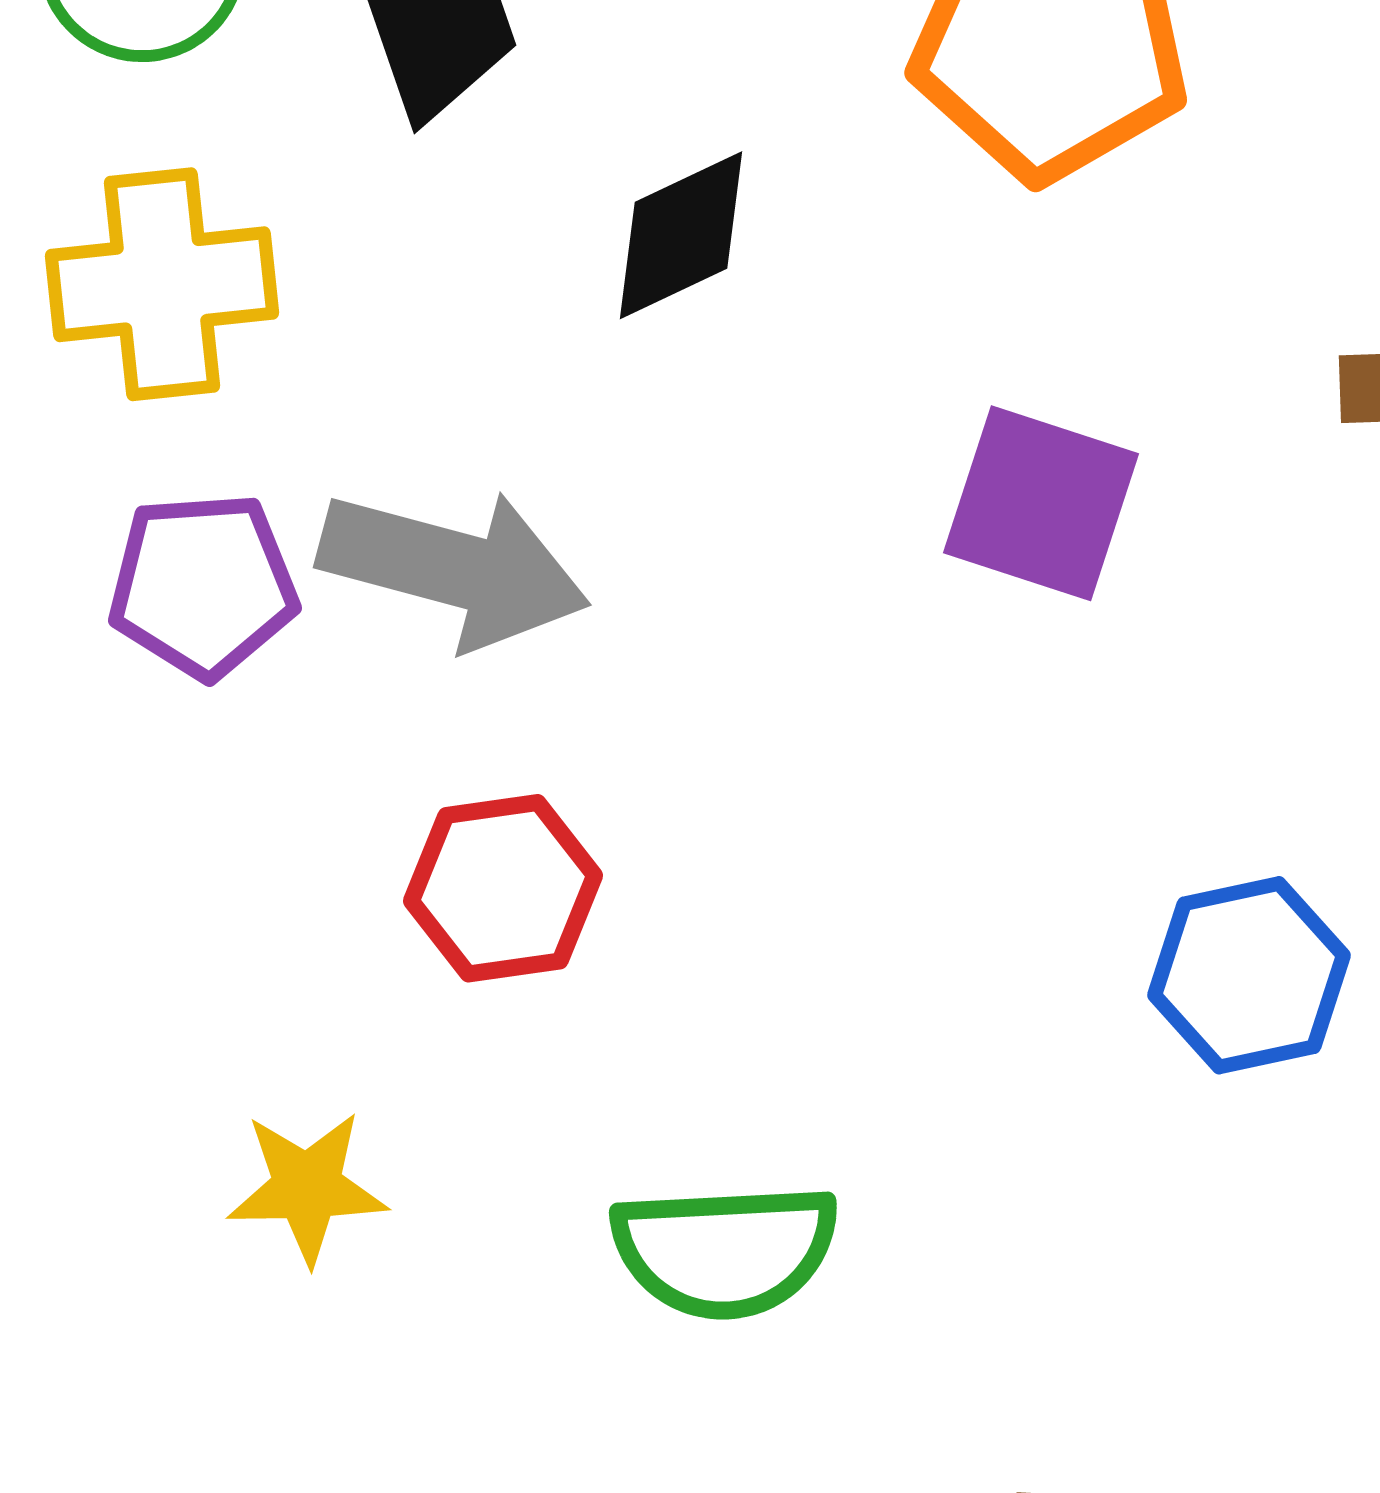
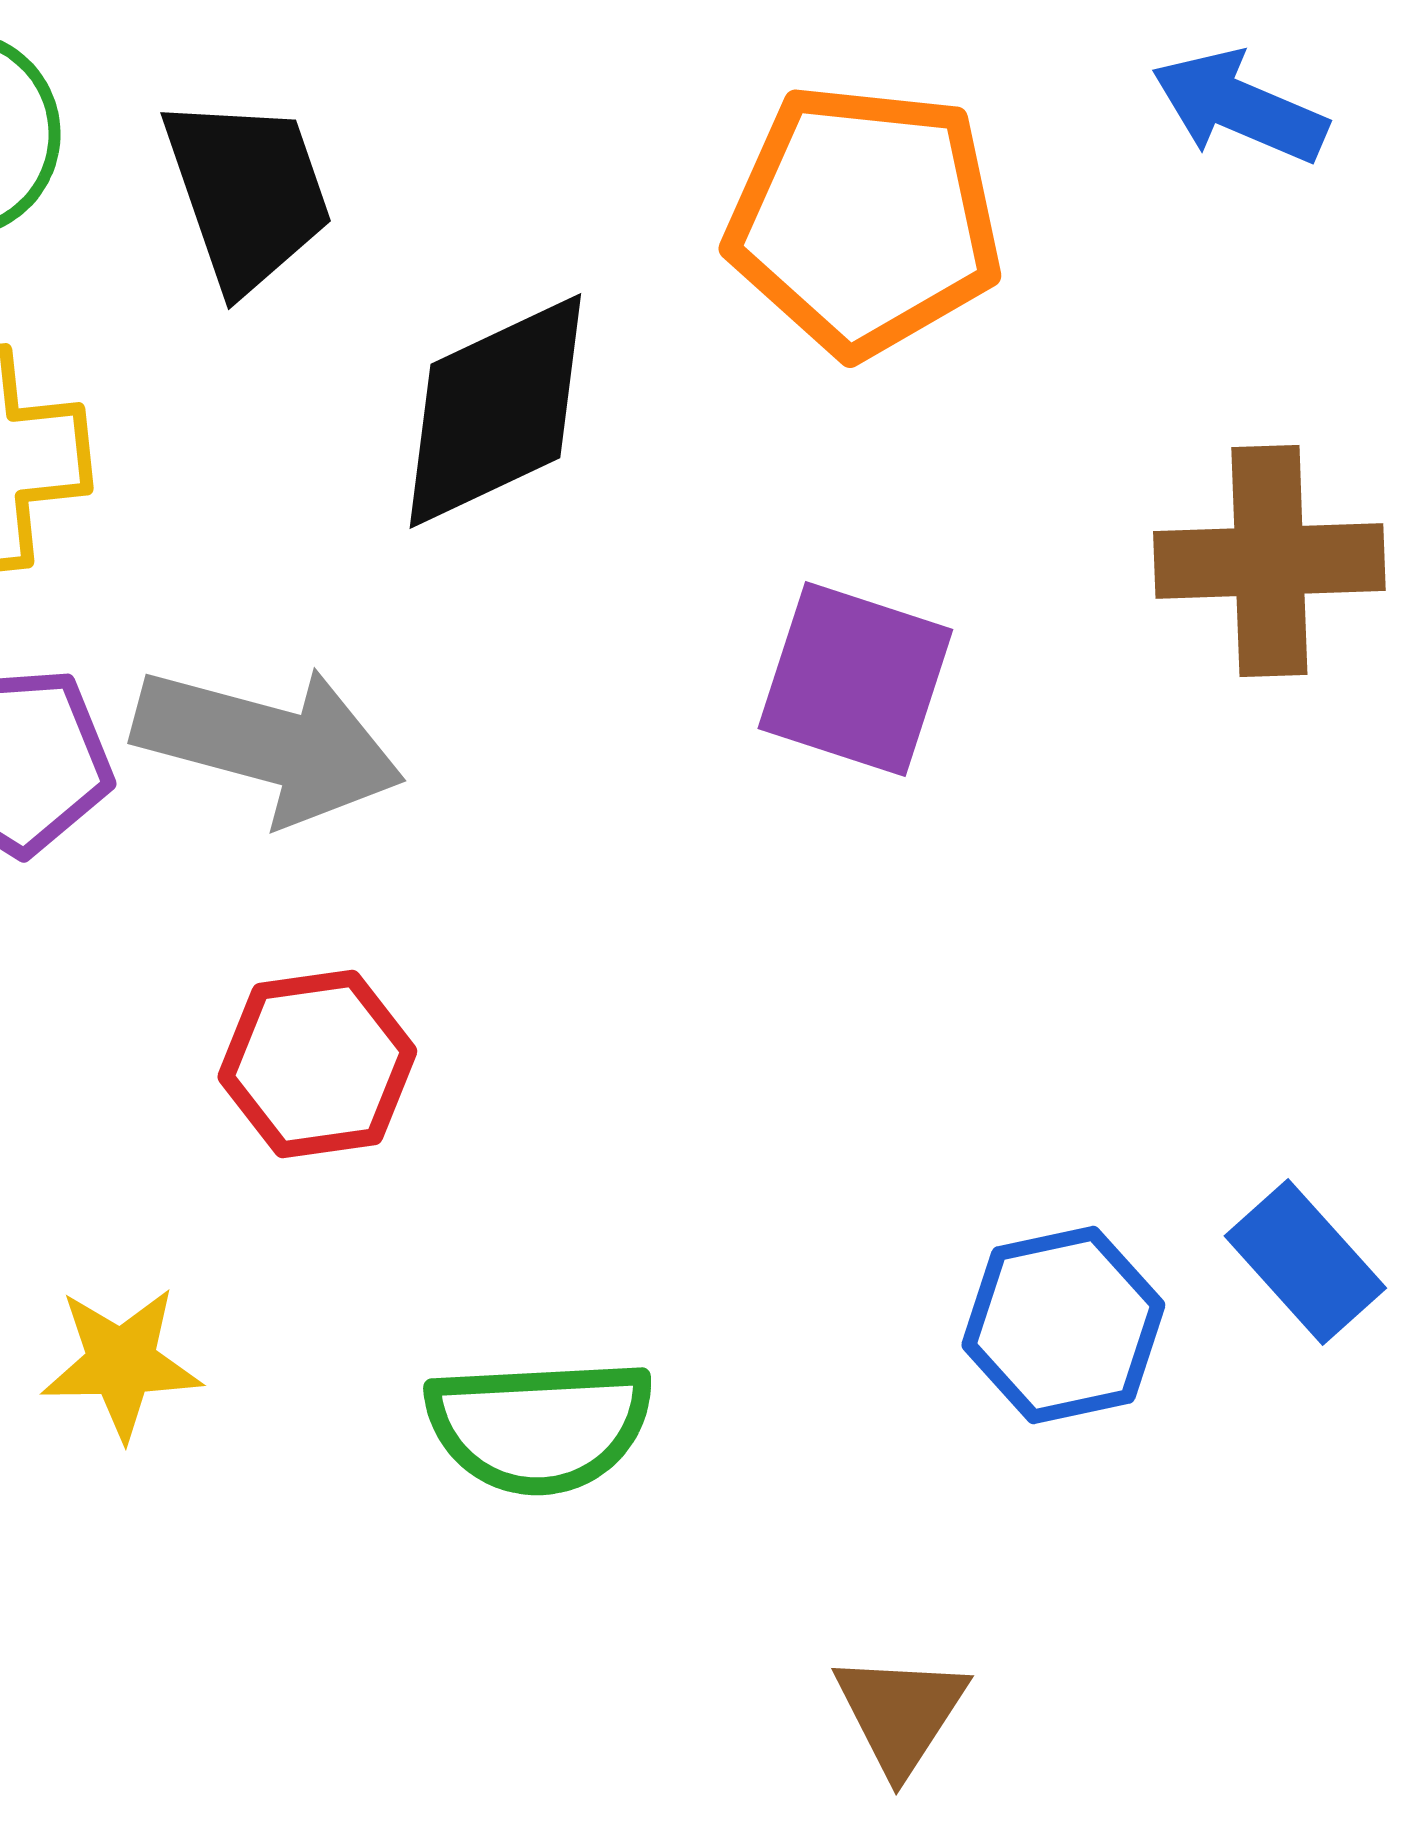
black diamond: (681, 235) -> (495, 411), size x1.4
blue hexagon: (1249, 975) -> (1063, 1325), moved

